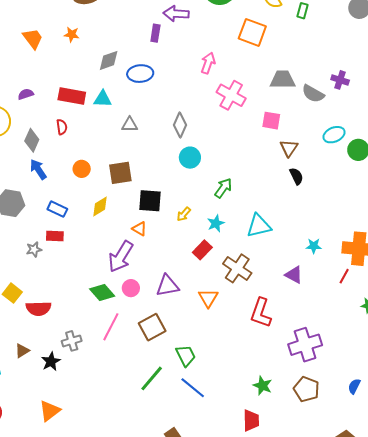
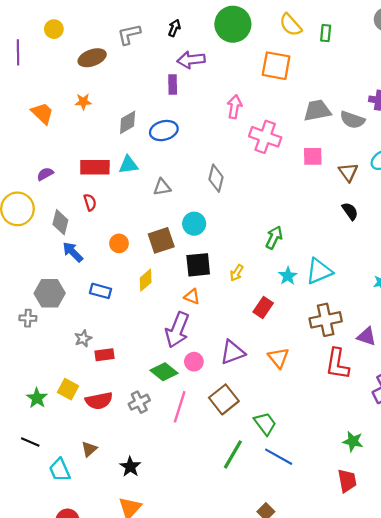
brown triangle: (289, 148) -> (348, 172), moved
cyan circle: (190, 158) -> (194, 224), moved
cyan star: (216, 223) -> (288, 276), moved
red rectangle: (55, 236) -> (104, 355), moved
brown cross: (237, 268) -> (326, 320), moved, turned -36
purple triangle: (294, 275) -> (367, 336), moved
gray cross: (72, 341) -> (139, 402), moved
black star: (51, 362) -> (130, 467), moved

